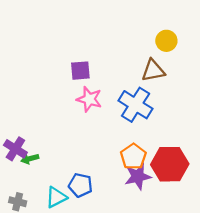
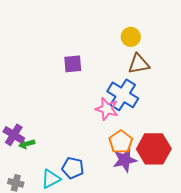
yellow circle: (166, 41) -> (131, 37), moved
pink star: (89, 99) -> (107, 109), moved

